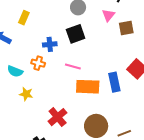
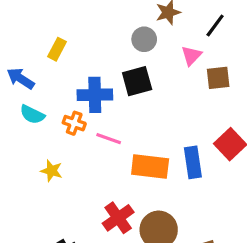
blue cross: (50, 44) -> (95, 95), size x1.5
pink line: (73, 67) -> (109, 139), moved
cyan semicircle: (15, 71) -> (32, 114), moved
red cross: (58, 117) -> (118, 218), moved

